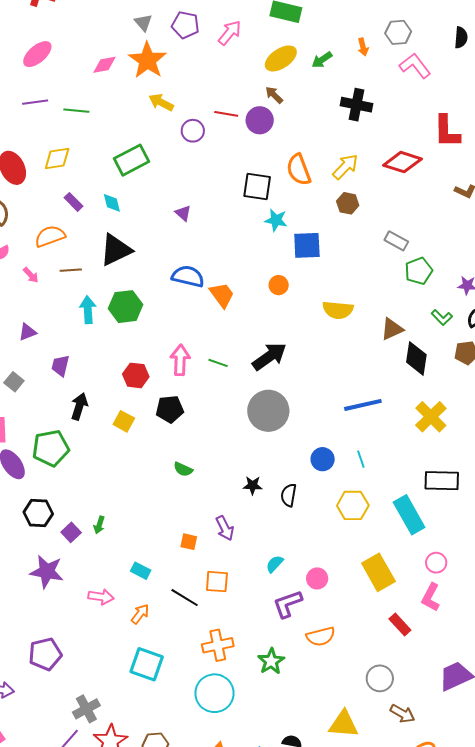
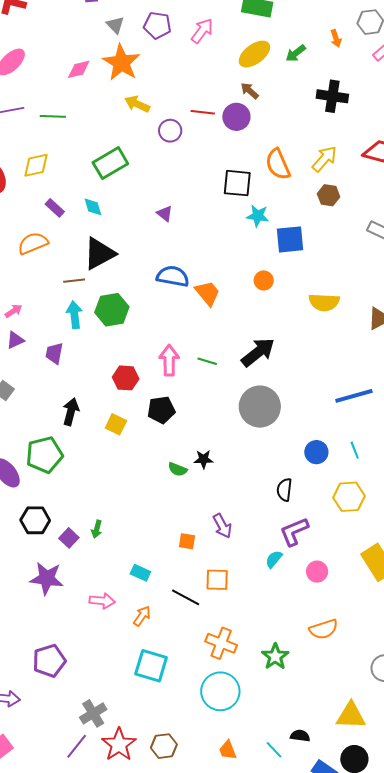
brown line: (71, 270) -> (74, 281), moved
pink arrow: (31, 275) -> (14, 311), moved, turned -78
purple trapezoid: (60, 366) -> (54, 353), moved
black star: (253, 485) -> (203, 459), moved
purple L-shape: (288, 604) -> (294, 532), moved
orange cross: (218, 645) -> (221, 643), turned 36

